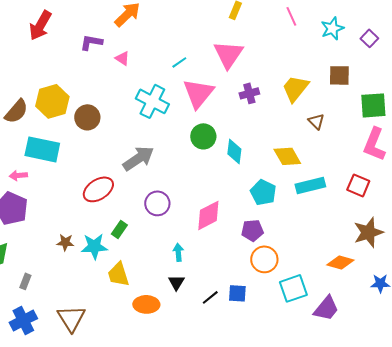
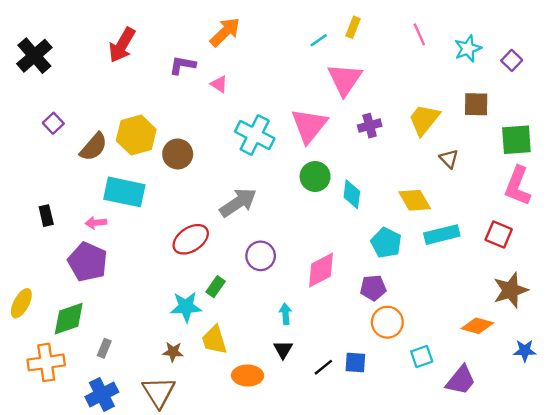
cyan line: (179, 62) -> (319, 40), moved
brown star: (65, 242) -> (173, 352), moved
cyan square: (293, 288) -> (422, 357), size x0.7

